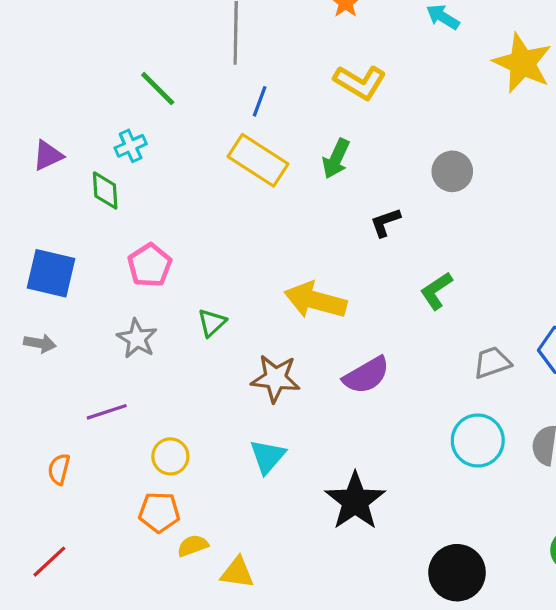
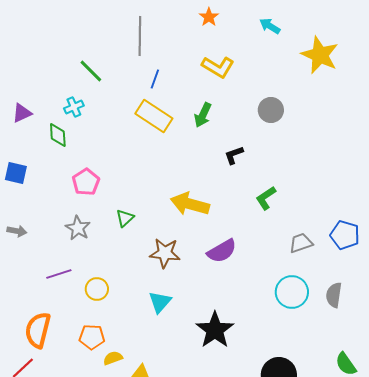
gray circle: (452, 171) -> (271, 110), moved
blue square: (51, 273) -> (16, 173), moved, size x0.7
yellow circle: (170, 456) -> (97, 289), moved
orange semicircle: (59, 469) -> (38, 330), moved, size x1.8

